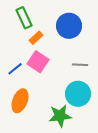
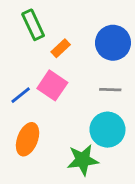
blue circle: (69, 26) -> (113, 43), moved
orange rectangle: (36, 38) -> (61, 48), moved

